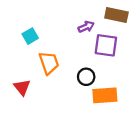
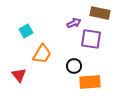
orange trapezoid: (49, 63) -> (42, 54), turned 50

